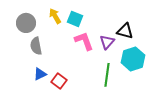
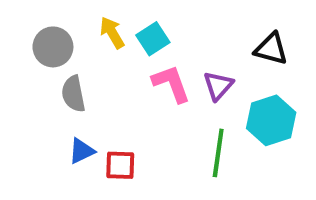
cyan square: (75, 19) -> (153, 39), turned 35
black triangle: (125, 31) -> (271, 49), moved
red square: (59, 81) -> (120, 165), turned -35

